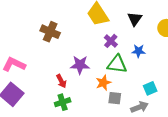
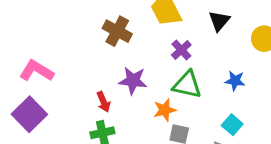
brown cross: (50, 32) -> (117, 31), moved
blue star: (139, 51) -> (235, 81), moved
cyan square: (150, 88) -> (232, 125), turned -32

